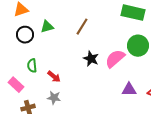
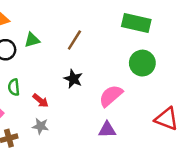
black star: (91, 59) -> (73, 79), moved
pink semicircle: (115, 59) -> (111, 96), moved
purple triangle: (129, 90) -> (107, 130), moved

